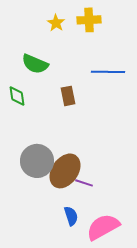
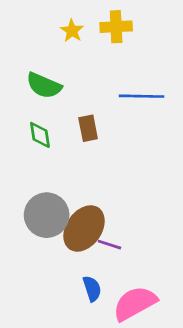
green diamond: (17, 96) -> (40, 135), moved

